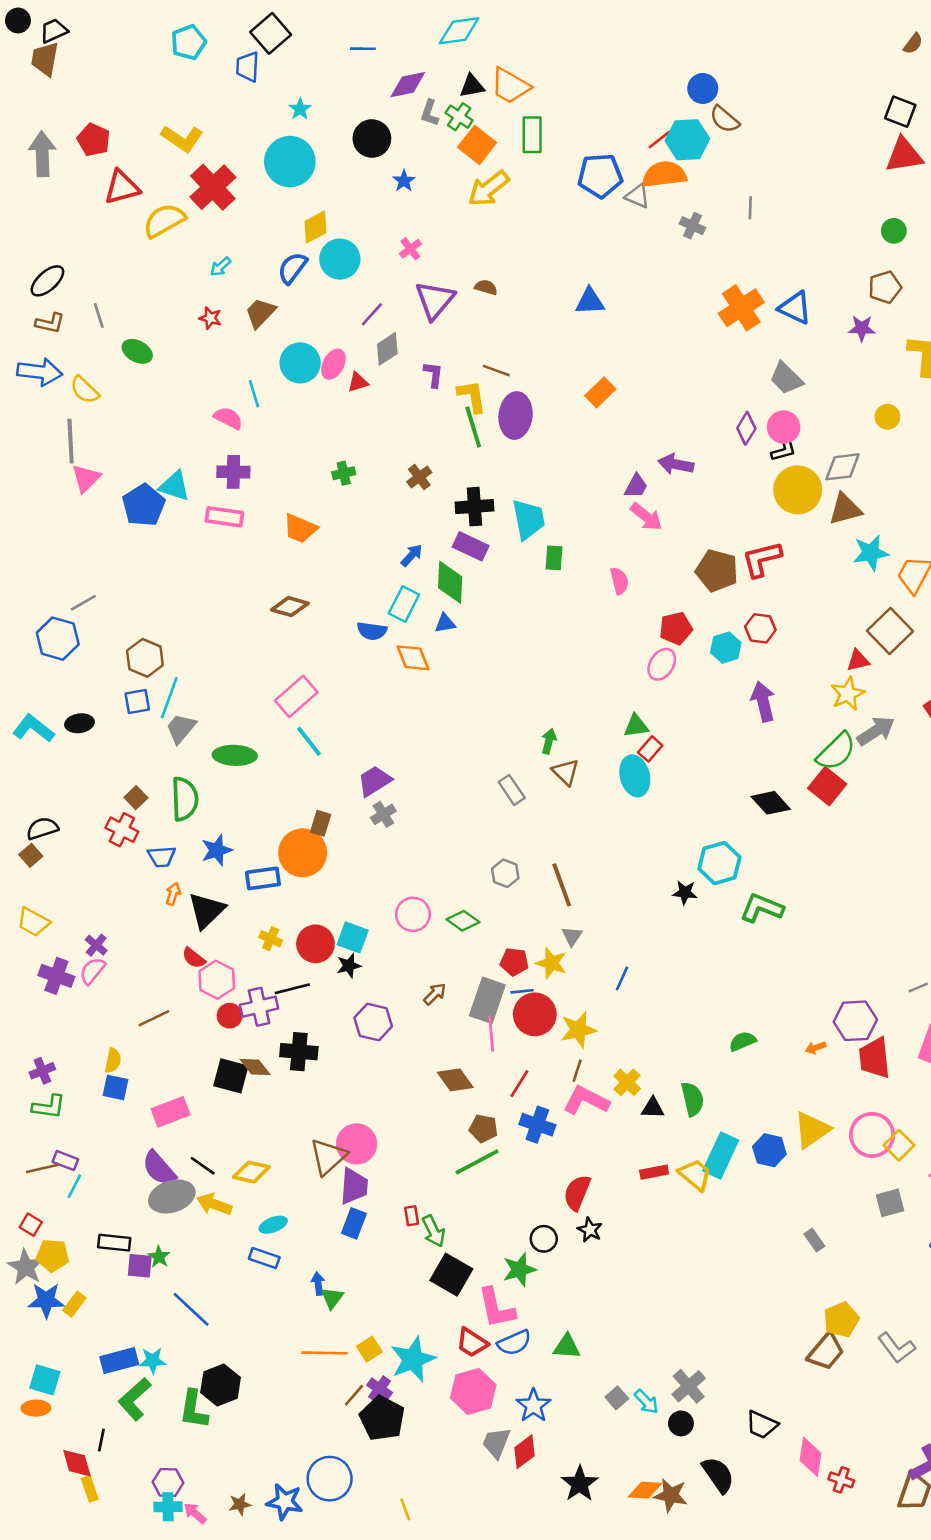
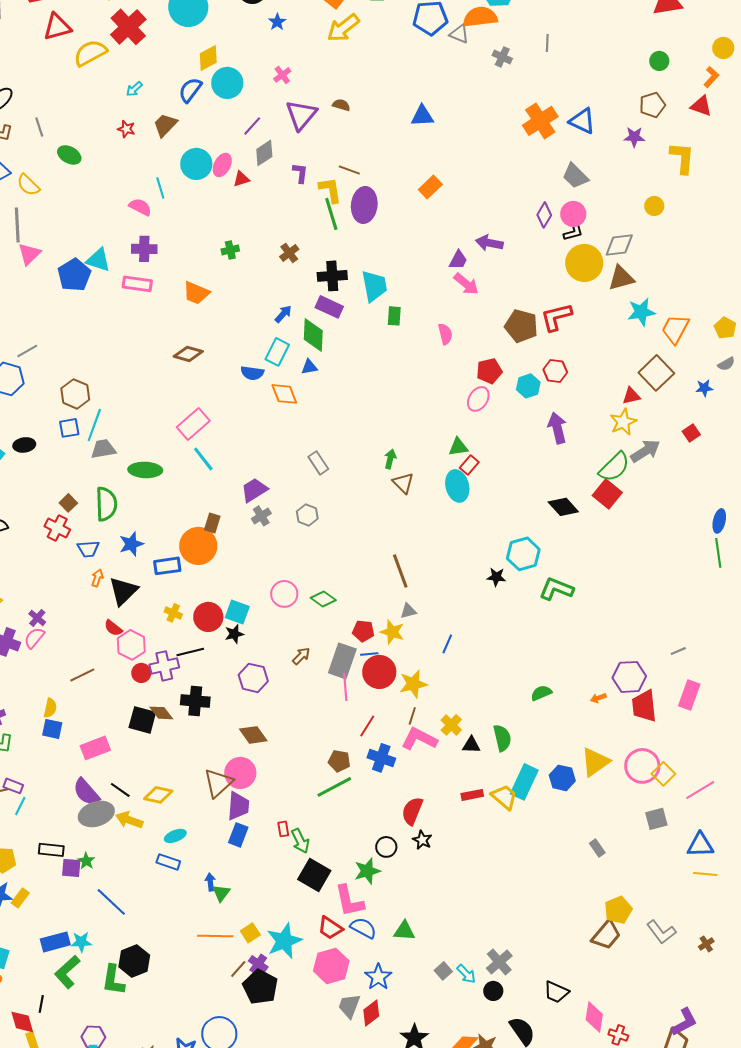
gray trapezoid: (181, 728) -> (103, 449), turned 40
gray rectangle: (512, 790) -> (318, 463), moved
gray hexagon: (505, 873) -> (307, 515), moved
gray triangle: (572, 936) -> (408, 611), turned 42
brown diamond: (455, 1080) -> (253, 735), moved
blue semicircle: (514, 1343) -> (363, 928), turned -128

